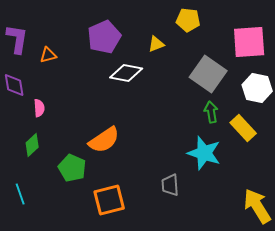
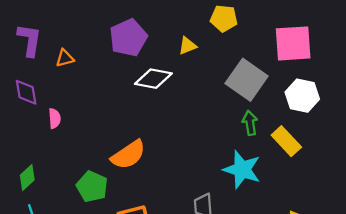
green diamond: (32, 145) -> (27, 177), moved

